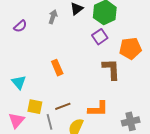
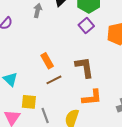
brown L-shape: (111, 69) -> (84, 67), moved
brown line: (63, 106) -> (54, 80), moved

